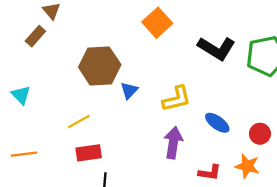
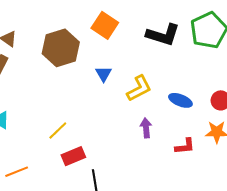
brown hexagon: (100, 66) -> (61, 48), moved
blue triangle: (129, 90) -> (103, 74), moved
purple arrow: (173, 143) -> (146, 128), size x0.7

